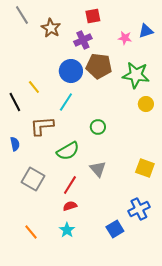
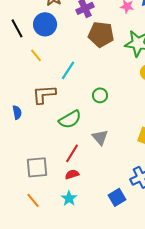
blue circle: (71, 71) -> (45, 24), moved
black line: (15, 102) -> (17, 28), moved
gray square: (33, 179) -> (37, 167), moved, turned -35

